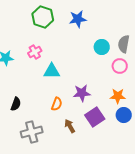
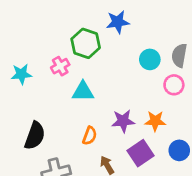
green hexagon: (43, 17) -> (86, 43), moved
orange star: (118, 96) -> (155, 121), moved
black semicircle: (16, 104) -> (35, 136), size x1.5

